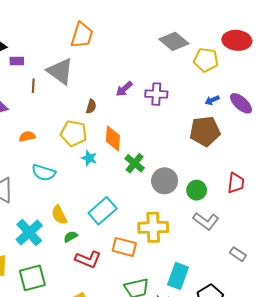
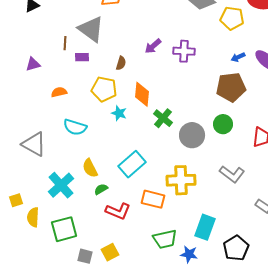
purple rectangle: (17, 61) -> (82, 57), moved
green circle: (197, 190) -> (223, 124), moved

